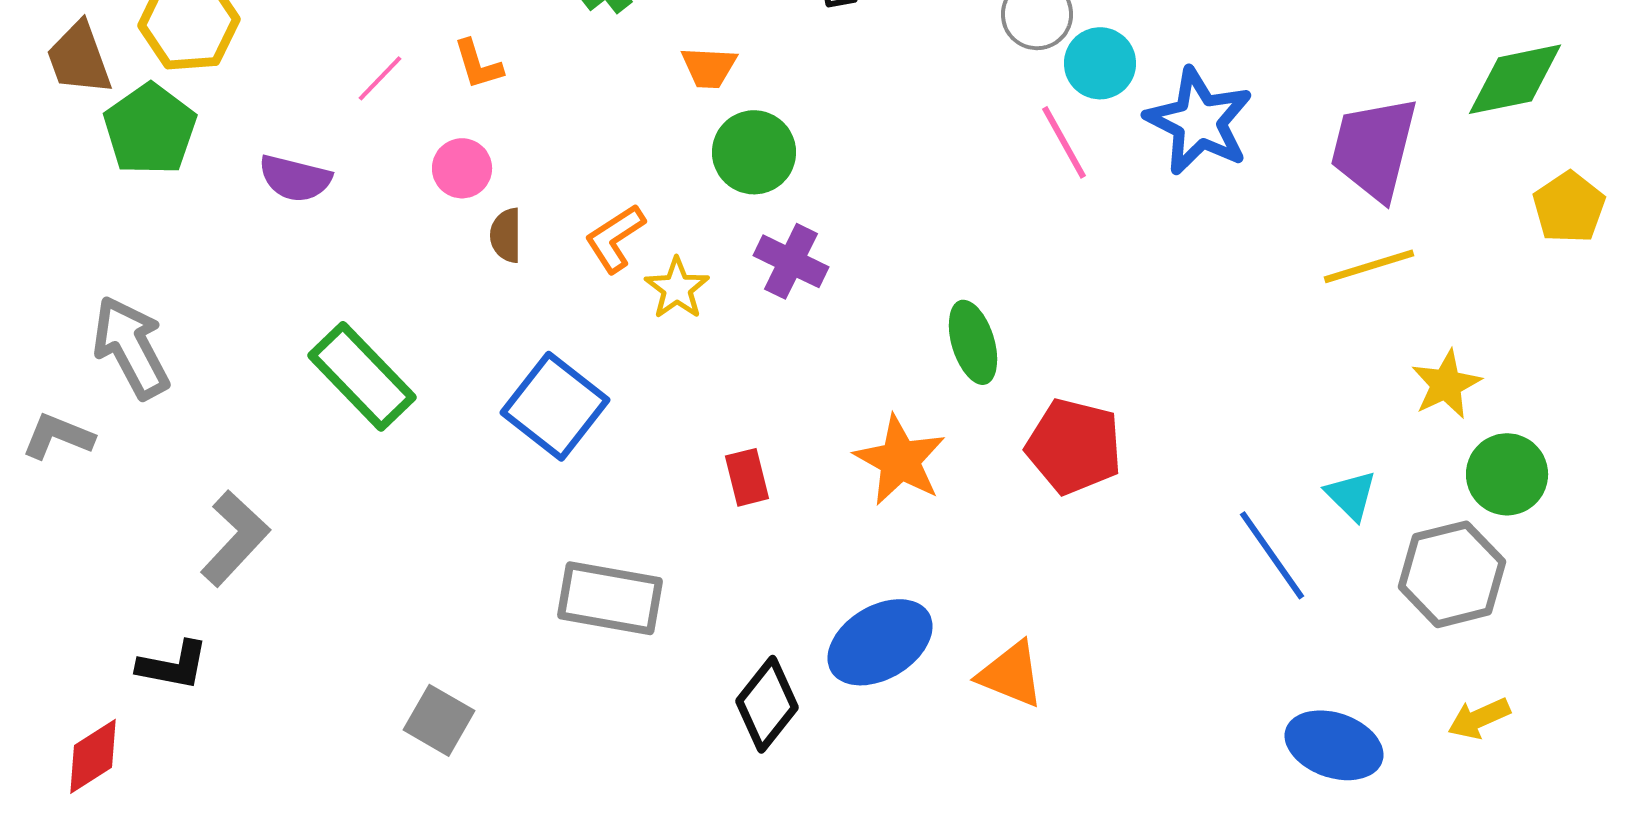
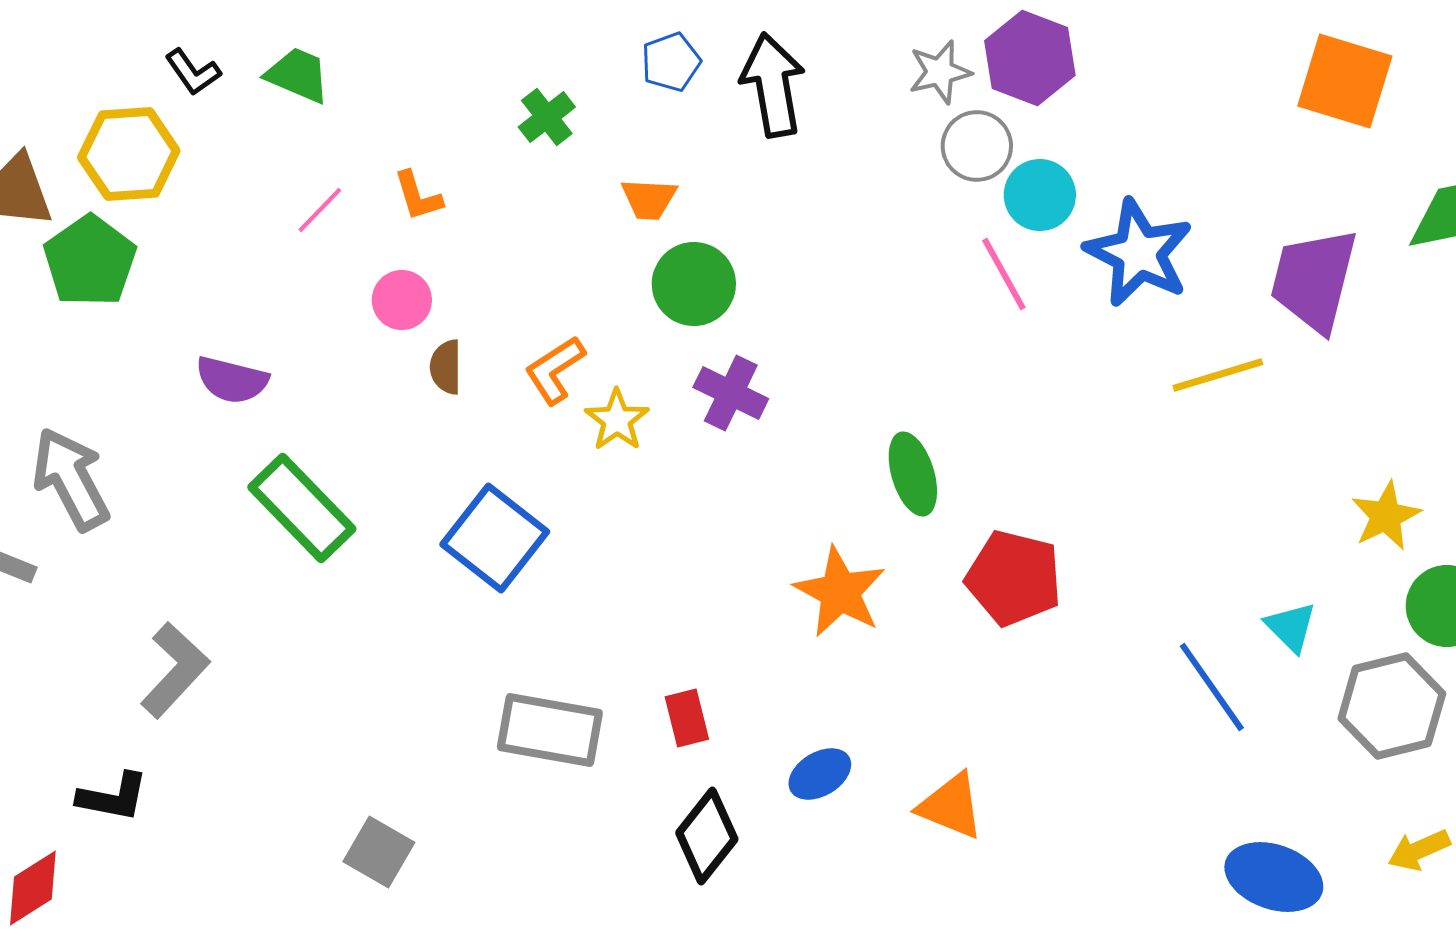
purple semicircle: (295, 178) -> (232, 380), moved
yellow line: (1369, 266) -> (1218, 375), moved
red rectangle: (747, 477) -> (687, 718), moved
blue ellipse: (880, 642) -> (820, 774), size x0.6

